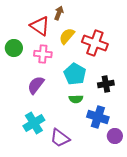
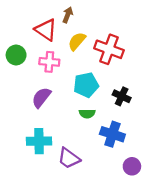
cyan pentagon: (75, 74) -> (86, 85), turned 30
black cross: (106, 84) -> (122, 96), turned 35
cyan cross: (34, 123) -> (39, 141), turned 30
purple circle: (115, 136) -> (132, 166), moved

